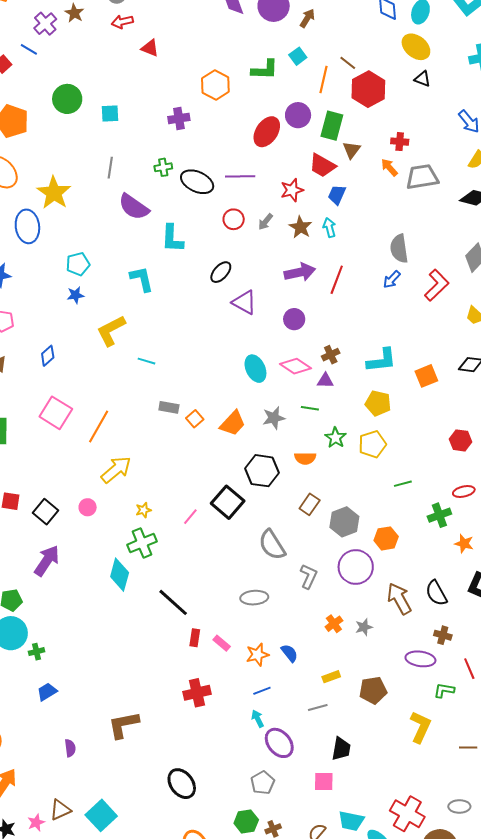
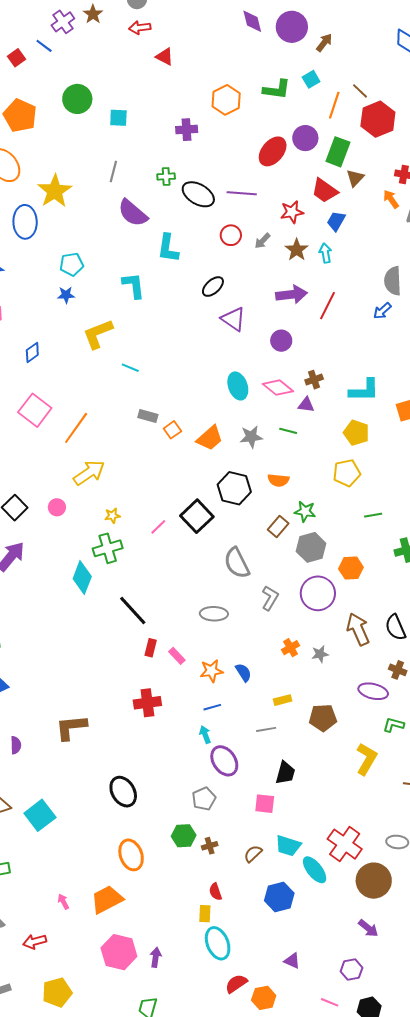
green star: (336, 438) -> (305, 511), moved, turned -30

